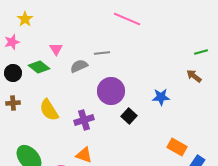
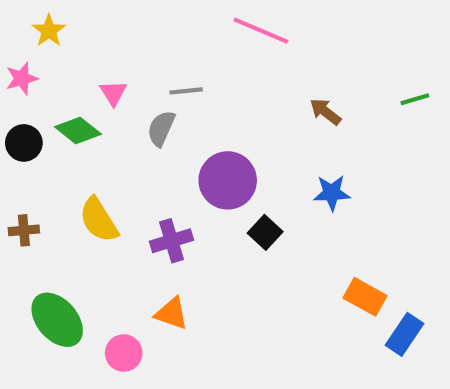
gray line: (102, 53) -> (186, 91), moved
gray semicircle: (79, 66) -> (161, 128), turned -42
brown arrow: (194, 76) -> (325, 112), moved
brown cross: (13, 103) -> (24, 230), moved

